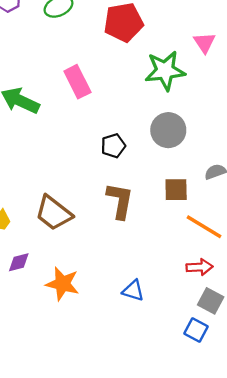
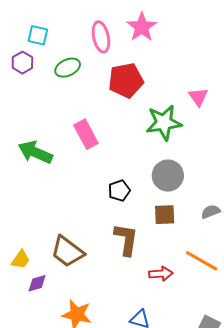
brown square: (176, 190) -> (165, 215), moved
purple diamond: (19, 262) -> (37, 283), moved
red arrow: (199, 267) -> (161, 274), moved

